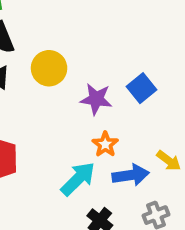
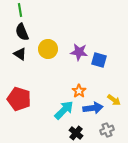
blue square: (141, 88) -> (99, 60), turned -35
purple star: (96, 99) -> (79, 52), moved

